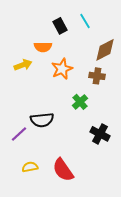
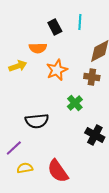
cyan line: (85, 21) -> (80, 22), turned 35
purple line: (19, 134) -> (14, 148), moved

